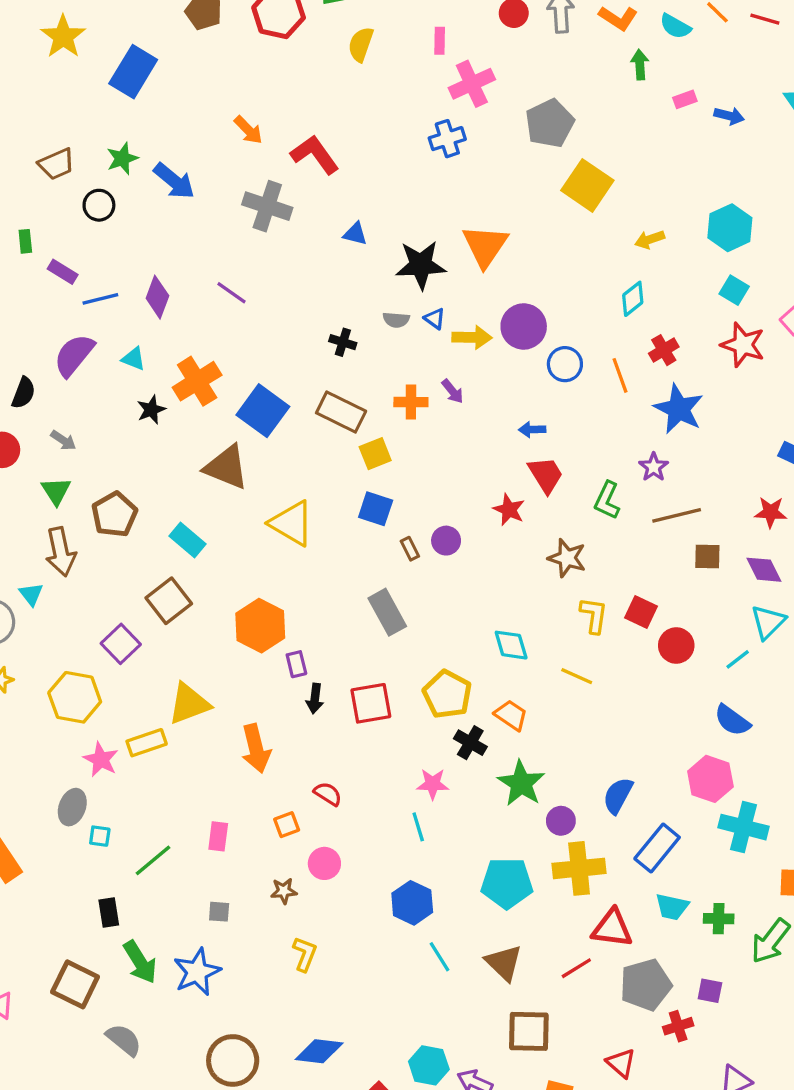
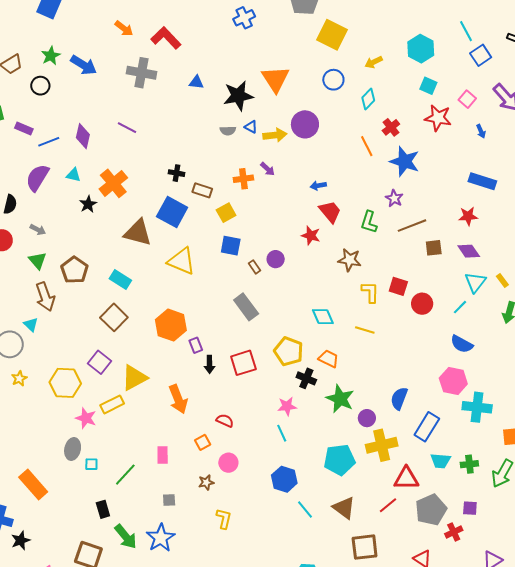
black cross: (343, 342) -> (176, 173), moved
blue circle: (565, 364) -> (333, 80), moved
blue square: (263, 411) -> (172, 212), moved
brown rectangle: (341, 412) -> (202, 190), size x0.7
purple square: (121, 644) -> (99, 362), moved

